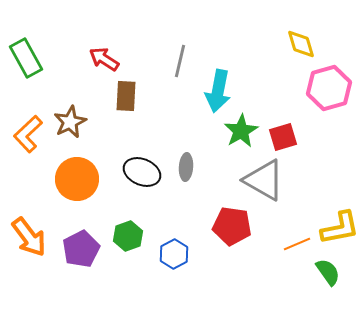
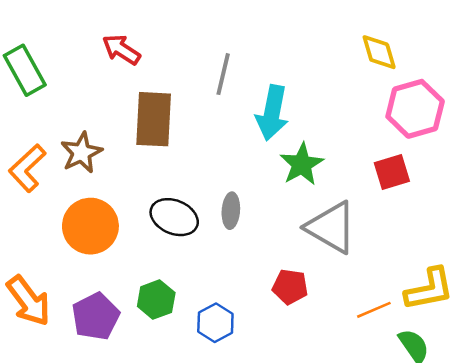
red arrow: (104, 59) -> (121, 50), moved
brown rectangle: (126, 96) -> (154, 119), size x1.4
red square: (283, 137) -> (392, 172), moved
red pentagon: (232, 226) -> (290, 287), size x0.7

